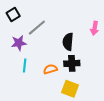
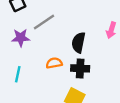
cyan line: (25, 65) -> (18, 74), moved
orange semicircle: (50, 69) -> (54, 63), moved

